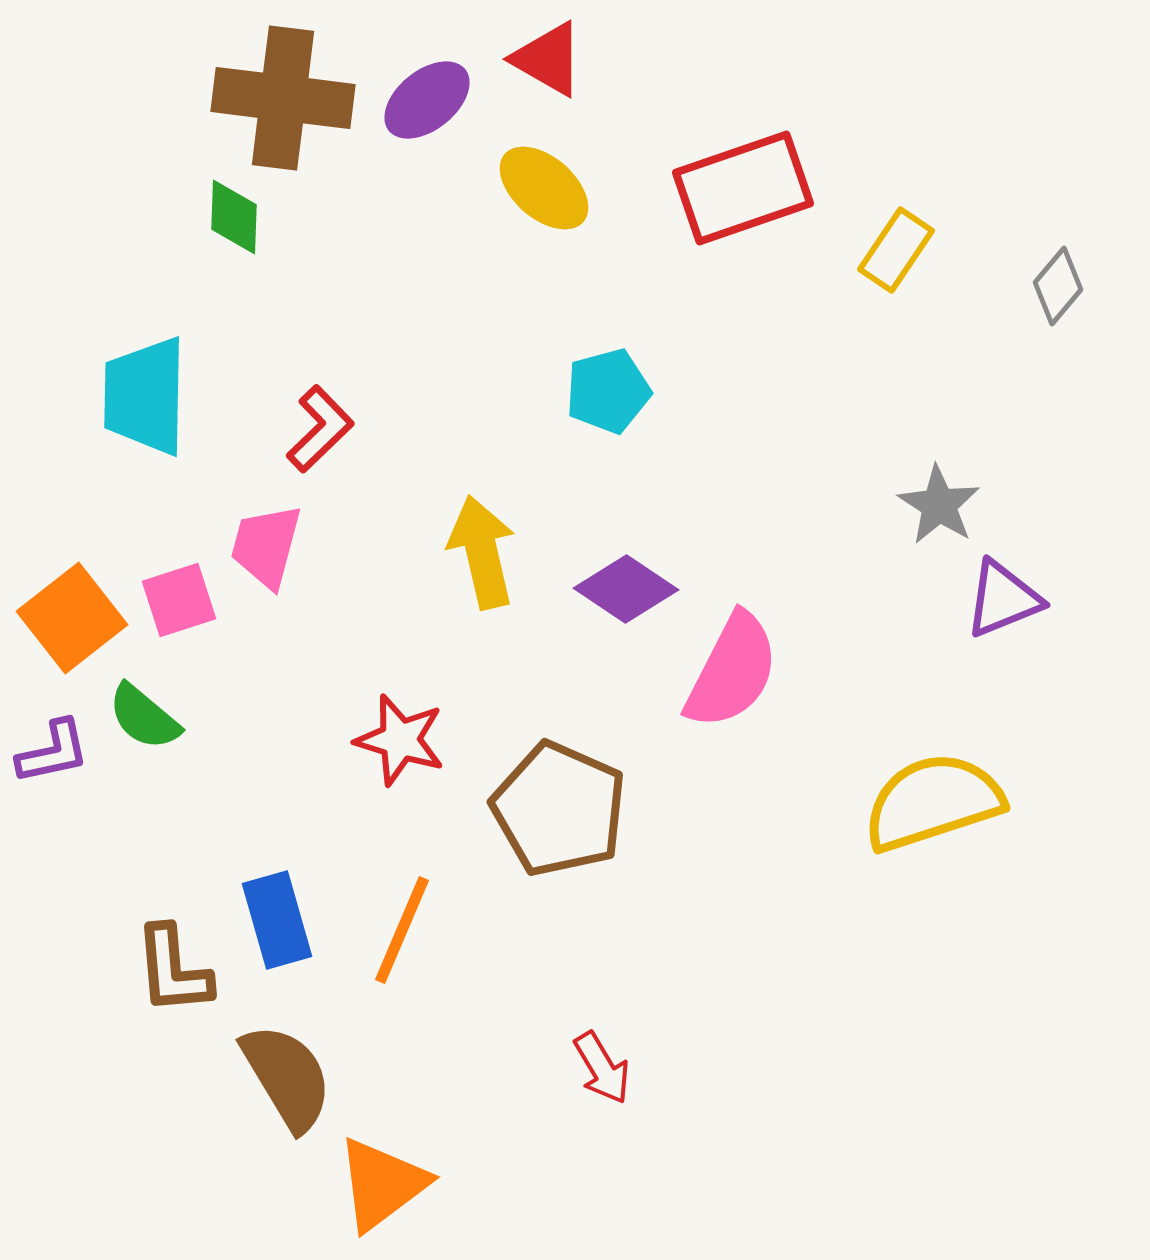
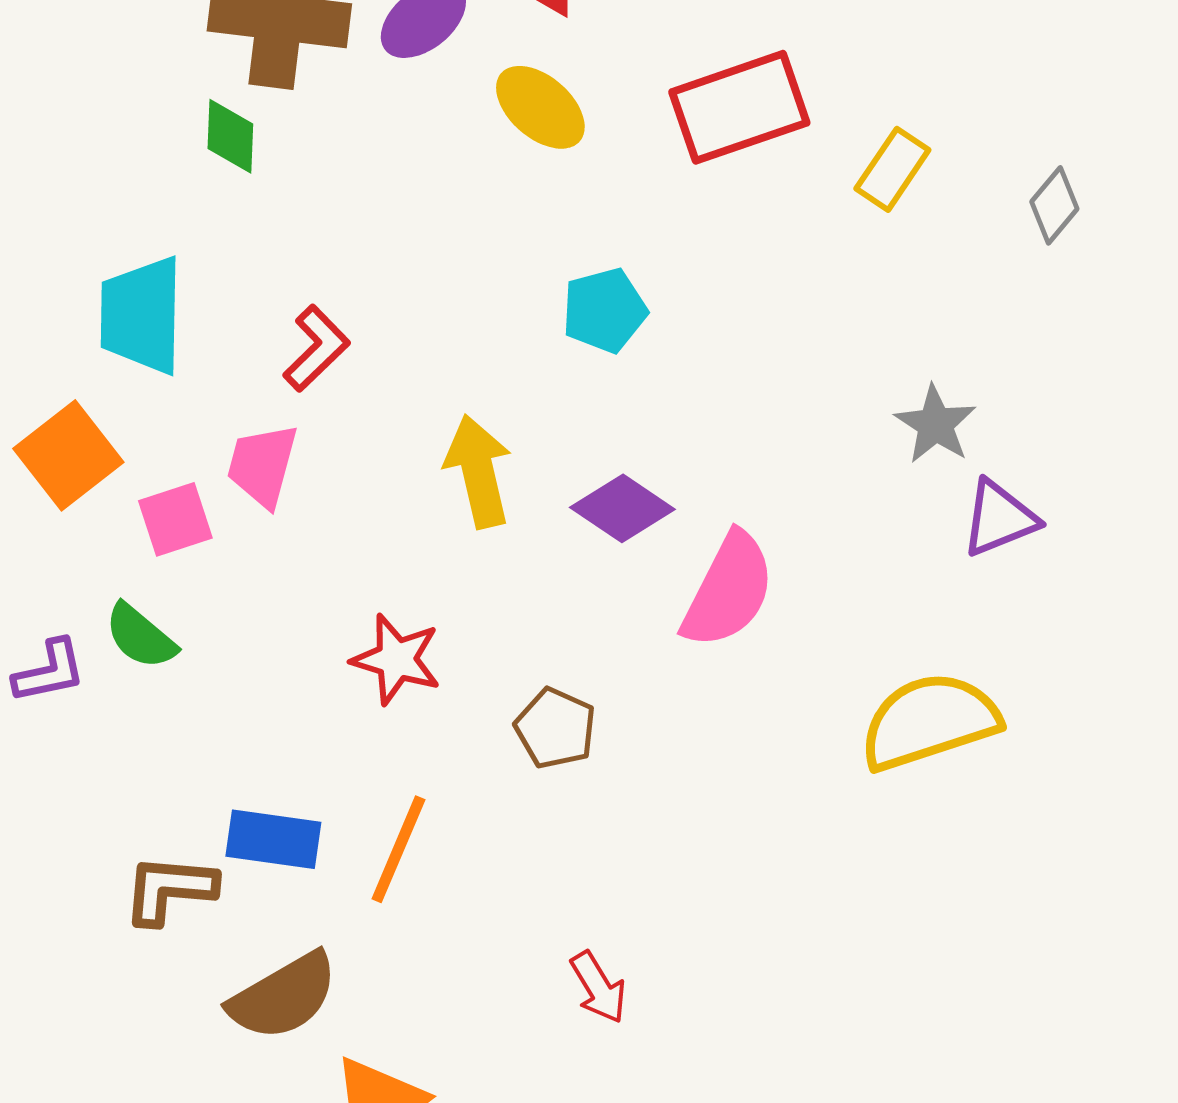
orange square: (72, 618) -> (68, 455), moved
brown pentagon: (559, 809) -> (555, 728), size x0.6
blue rectangle: (277, 920) -> (273, 839), turned -66
brown L-shape: (173, 970) -> (169, 889), turned 100
brown semicircle: (287, 1077) -> (283, 996), turned 91

